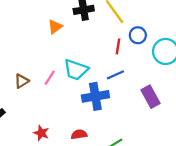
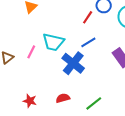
red line: (118, 46) -> (88, 17), turned 32
blue cross: (95, 96) -> (73, 63), turned -35

